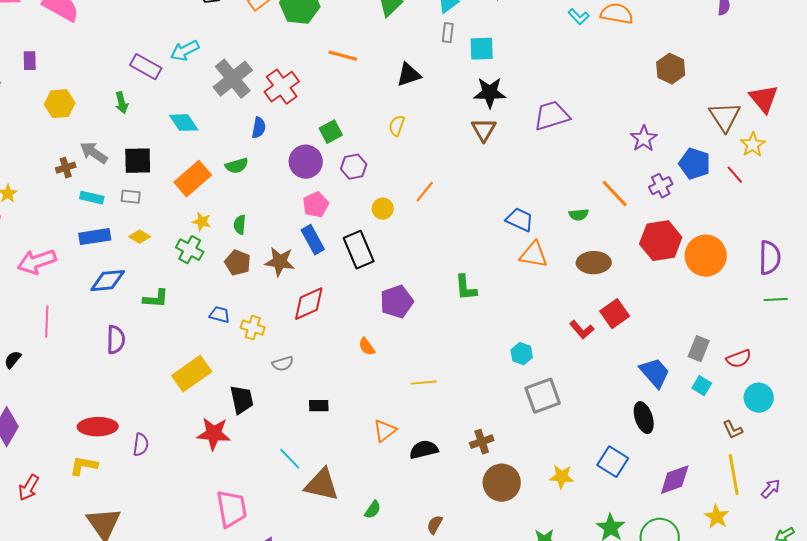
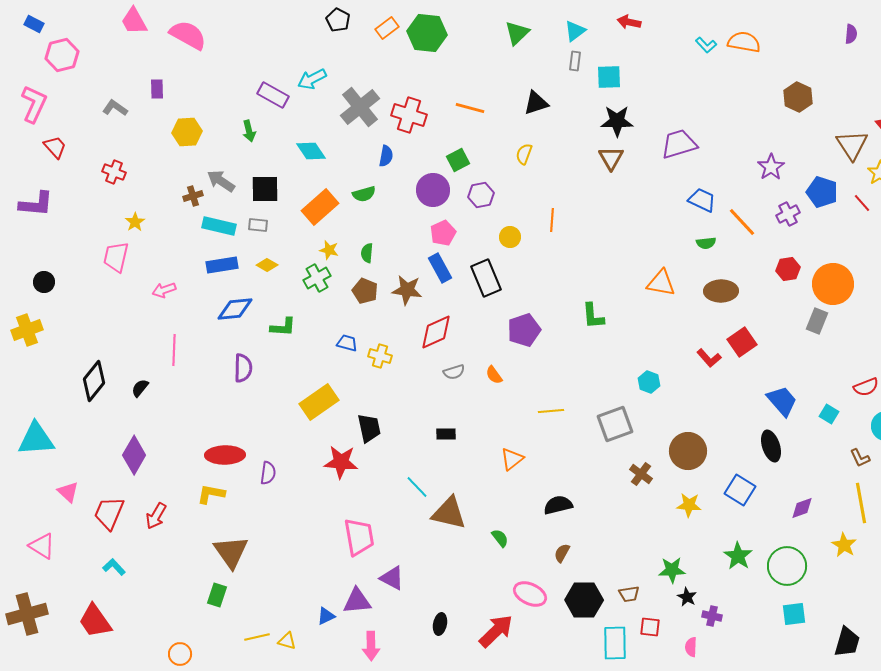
orange line: (343, 56) -> (470, 108), moved
red cross: (282, 87) -> (409, 115), turned -36
orange line: (425, 192) -> (552, 220), turned -35
cyan rectangle: (92, 198) -> (219, 226), size x1.4
blue trapezoid: (520, 220) -> (702, 200), moved
red hexagon: (661, 241) -> (788, 269), size x0.6
green cross: (190, 250) -> (317, 278), turned 32
pink arrow: (37, 262) -> (164, 290), size x0.6
gray rectangle: (699, 349) -> (817, 321), moved
gray semicircle: (283, 364) -> (454, 372), moved
gray square: (543, 396) -> (615, 424), moved
brown cross: (482, 442) -> (641, 474), moved, turned -35
black semicircle: (424, 450) -> (558, 505), moved
purple diamond: (675, 480) -> (802, 508), size x0.7
brown circle: (502, 483) -> (688, 451), moved
green semicircle: (373, 510) -> (500, 538), turned -72

